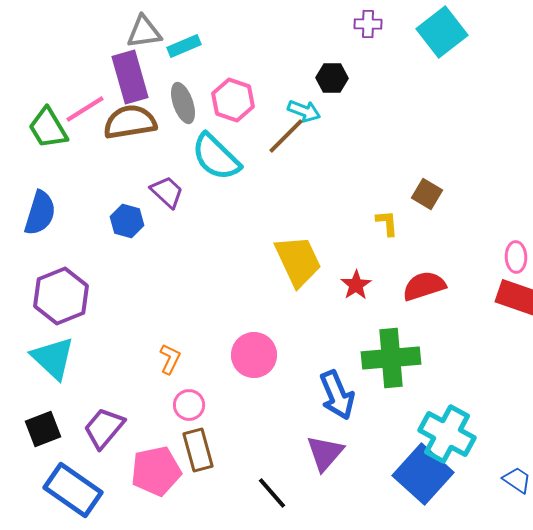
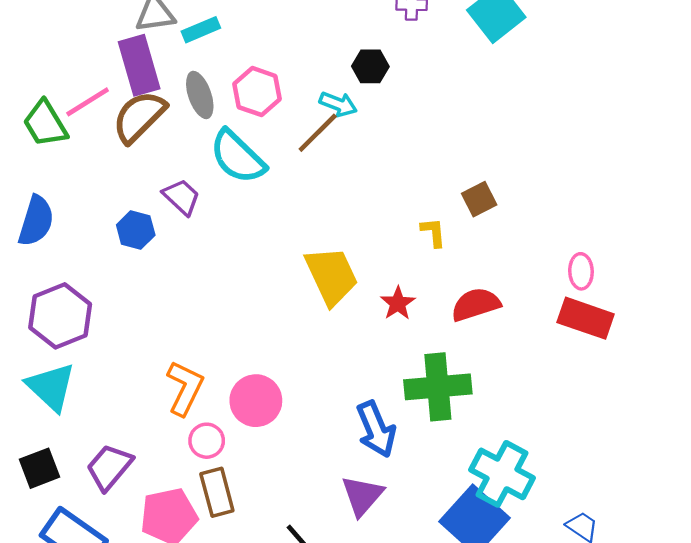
brown semicircle: (130, 122) -> (139, 117), turned -36
brown square: (427, 194) -> (479, 199), turned 32
pink circle: (254, 355) -> (256, 401), moved
orange L-shape: (170, 359) -> (185, 388), size x1.6

